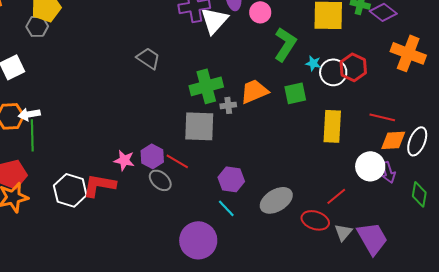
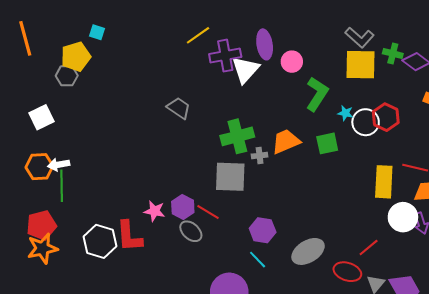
yellow rectangle: (332, 126) -> (384, 182), moved
red L-shape: (99, 185) -> (129, 236), turned -104

